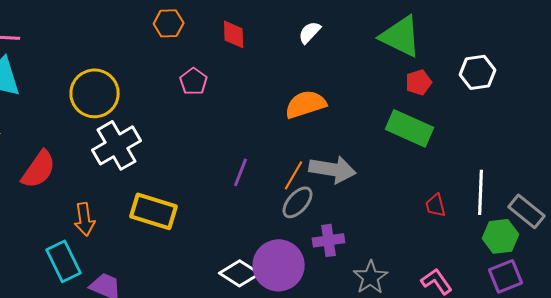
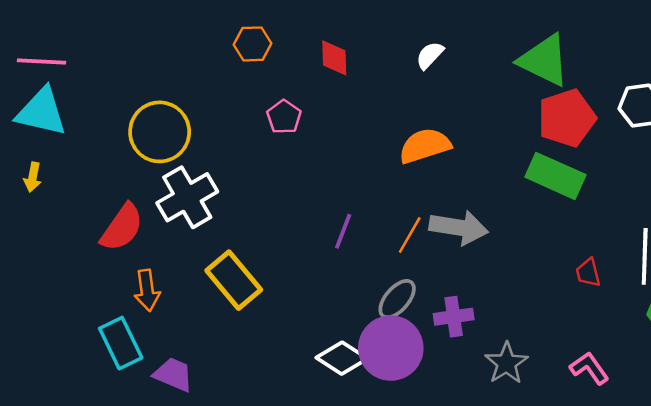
red pentagon: (419, 82) -> (567, 118), size x1.8
red semicircle: (39, 169) -> (122, 227), moved
gray ellipse: (298, 202) -> (397, 299), moved
yellow rectangle: (154, 211) -> (234, 280), turned 33

